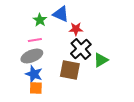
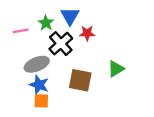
blue triangle: (61, 14) -> (70, 16), turned 36
pink line: (35, 40) -> (21, 31), moved
black cross: (81, 49) -> (61, 44), moved

